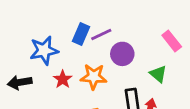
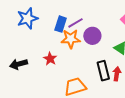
blue star: (44, 50) -> (27, 18), moved
orange star: (94, 77) -> (71, 39), moved

